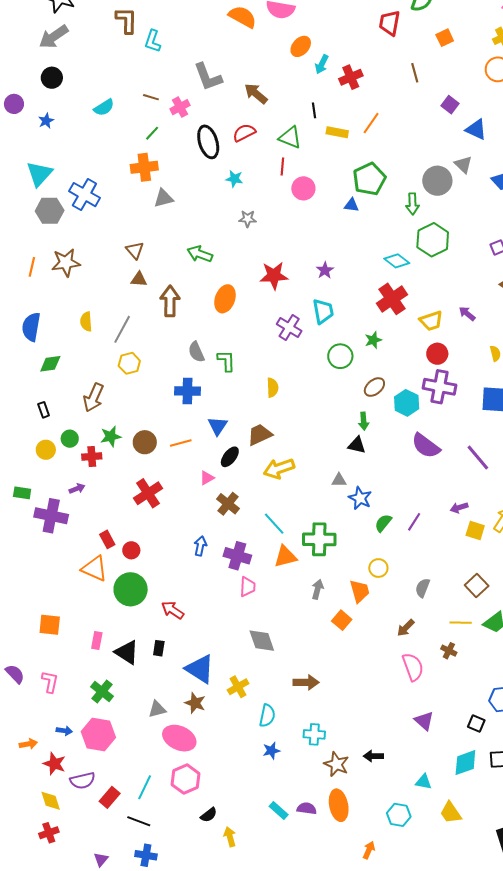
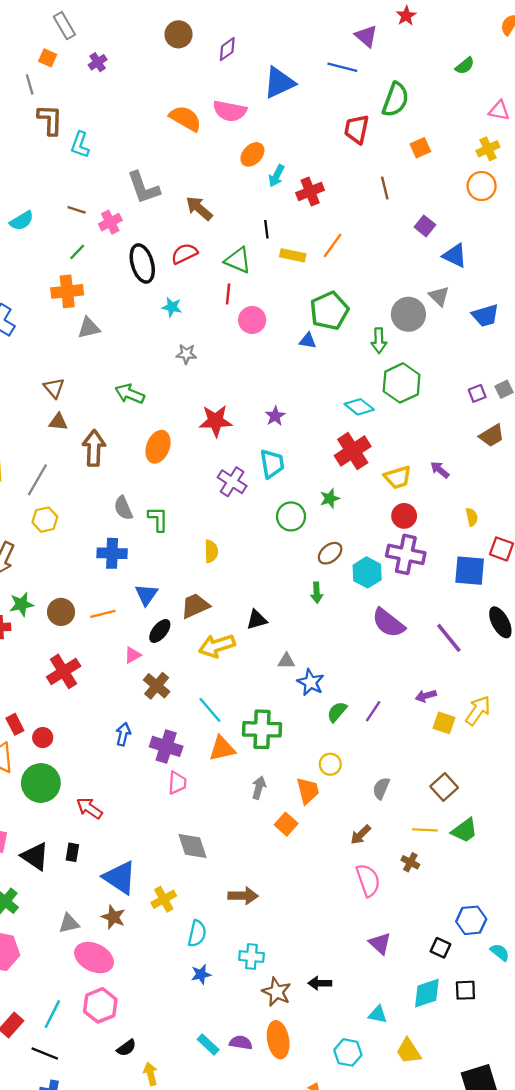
black triangle: (357, 445) -> (257, 620), moved, turned -30

